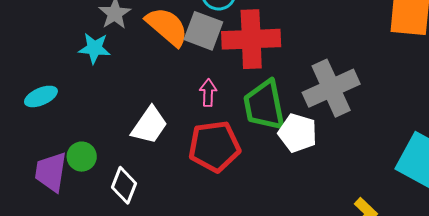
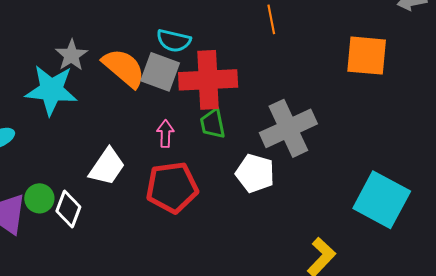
cyan star: (94, 48) -> (51, 90), size x1.6
green trapezoid: (264, 105) -> (213, 124), moved, size x0.6
white diamond: (124, 185) -> (68, 209), moved

